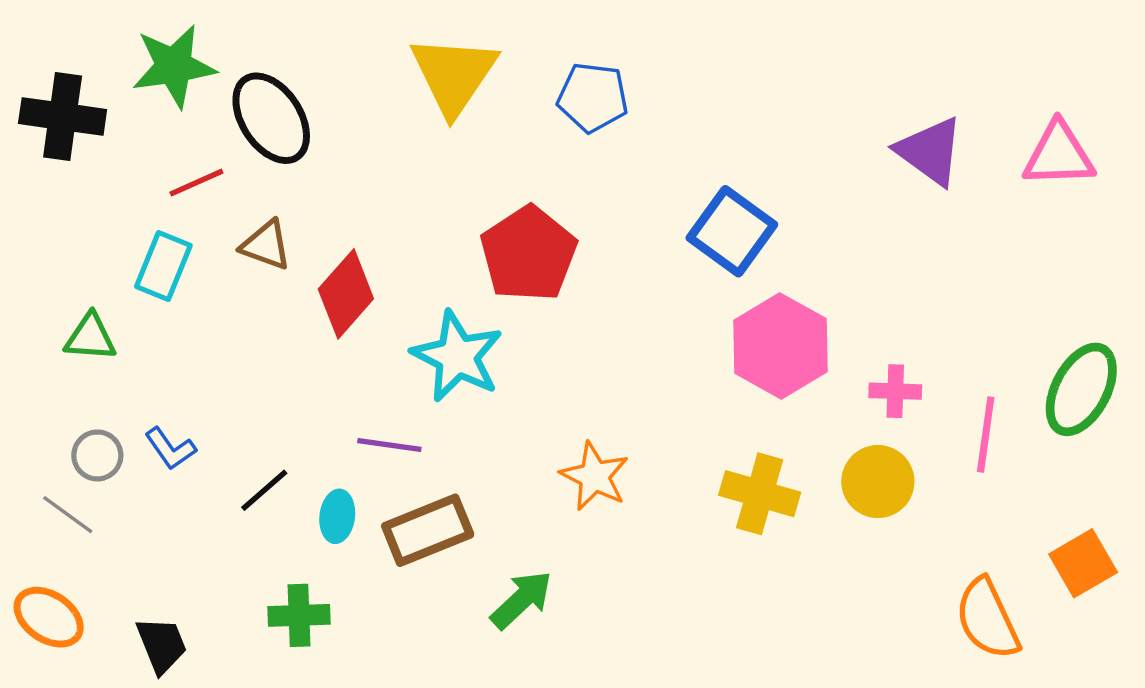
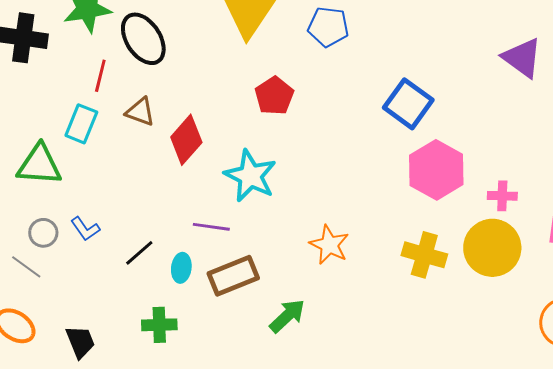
red line: (196, 183) -> (100, 76), turned -52
red pentagon: (528, 254) -> (274, 96), moved, size x0.7
green triangle: (90, 337) -> (39, 165), size x1.5
yellow circle: (878, 482) -> (492, 248), size x1.4

